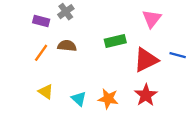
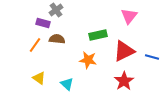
purple rectangle: (41, 21) -> (43, 23), moved
blue line: (178, 55) -> (152, 57), moved
orange star: (108, 99) -> (88, 60), moved

